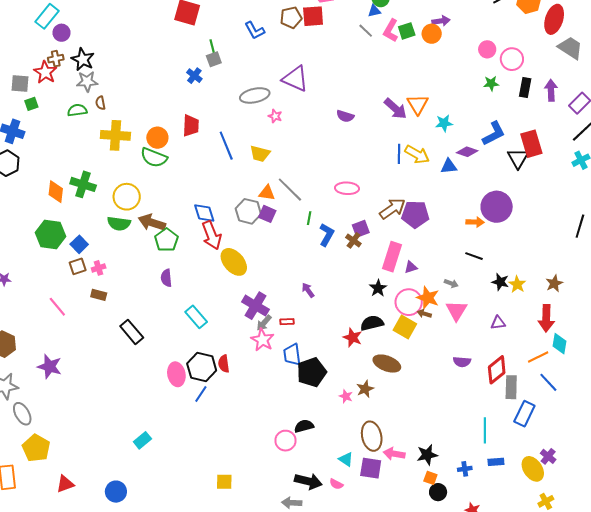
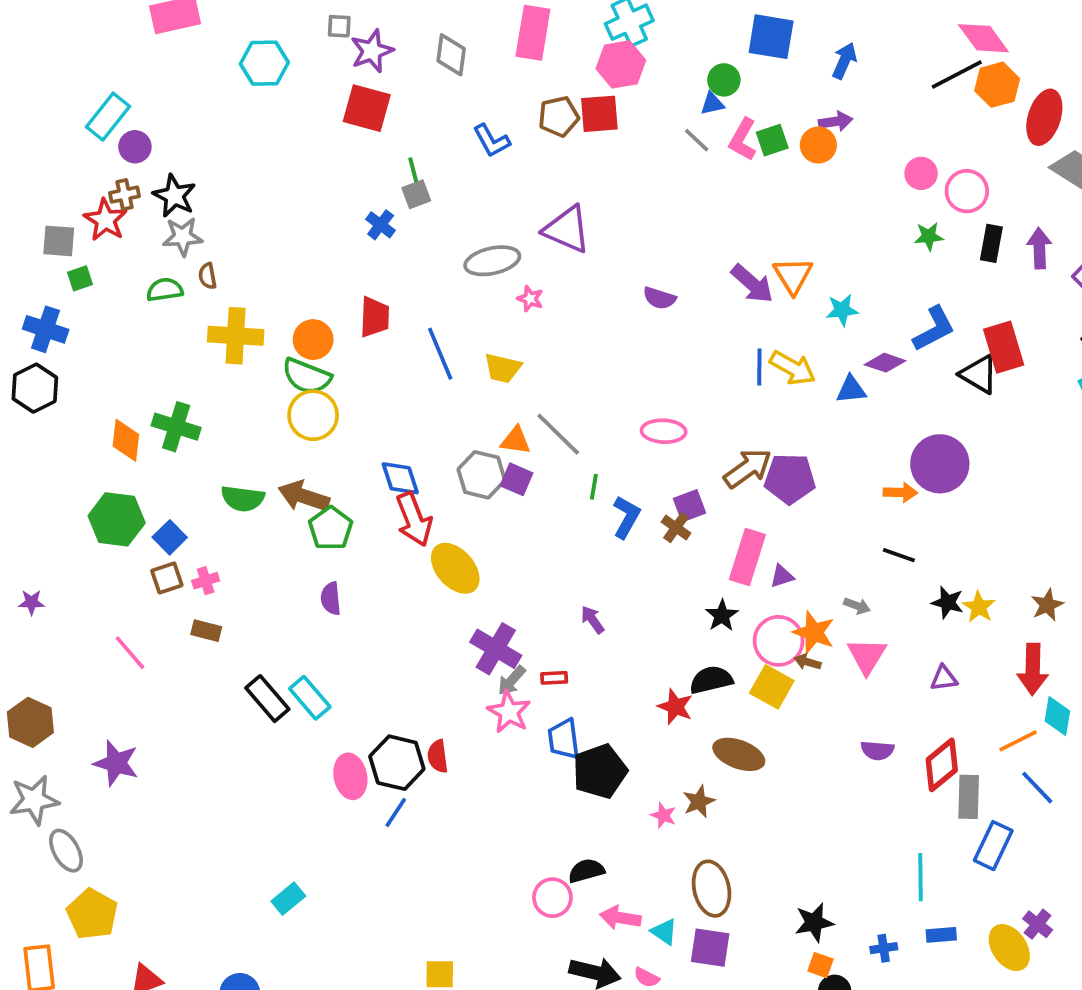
black triangle: (518, 158) -> (979, 374), turned -30
yellow circle: (127, 197) -> (313, 415), moved
cyan rectangle: (196, 317) -> (310, 698), moved
pink arrow: (394, 454) -> (620, 918), moved

